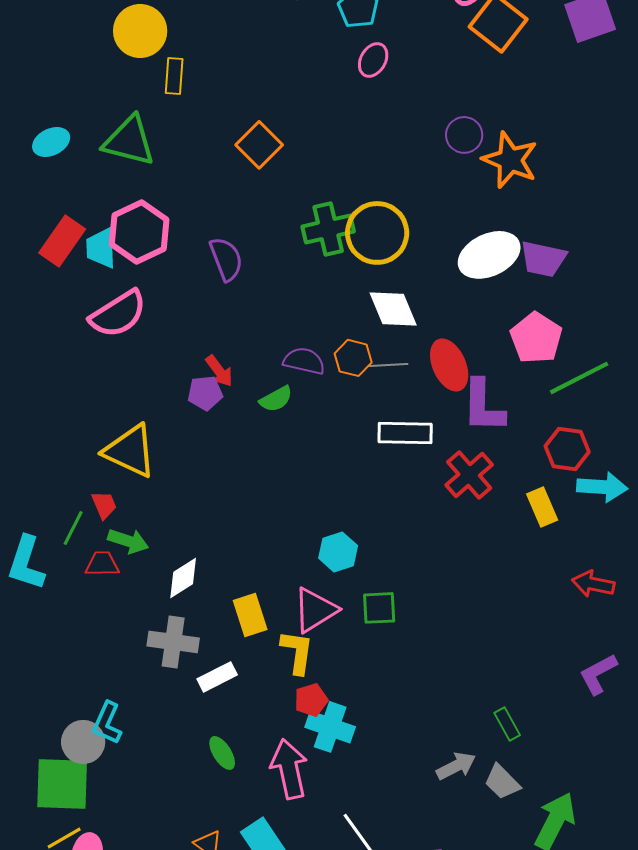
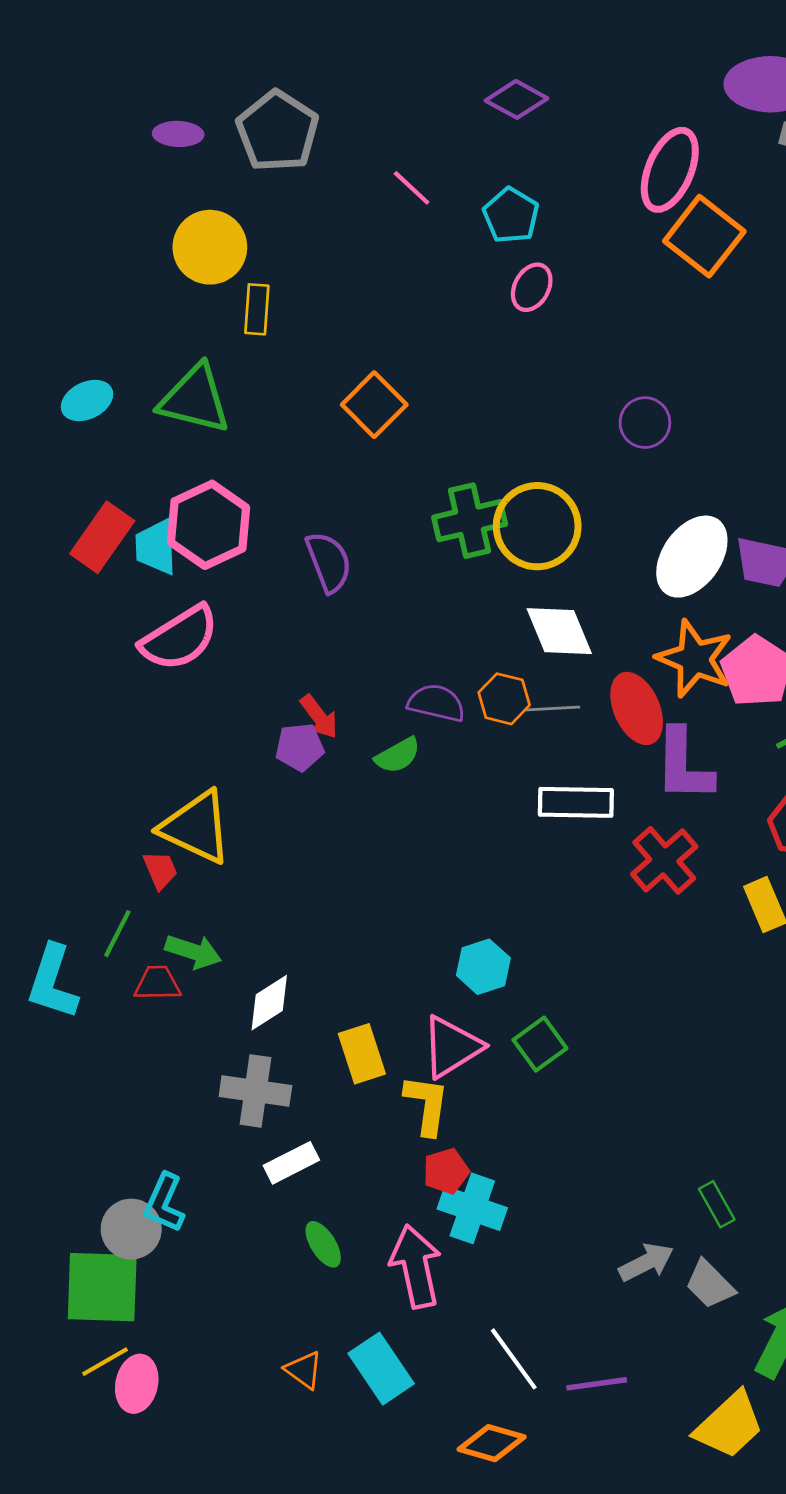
purple circle: (464, 135) -> (645, 423), moved
orange star: (510, 160) -> (695, 659), moved
white ellipse: (489, 255) -> (692, 557), turned -30
red trapezoid: (104, 505) -> (160, 870), moved
green square: (379, 608) -> (540, 1044), turned -33
white rectangle: (217, 677) -> (291, 1163), moved

